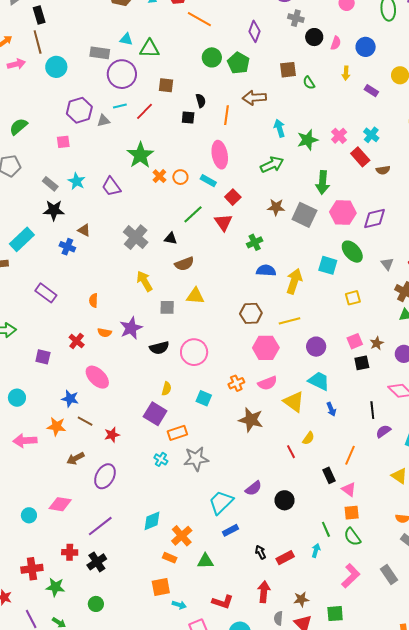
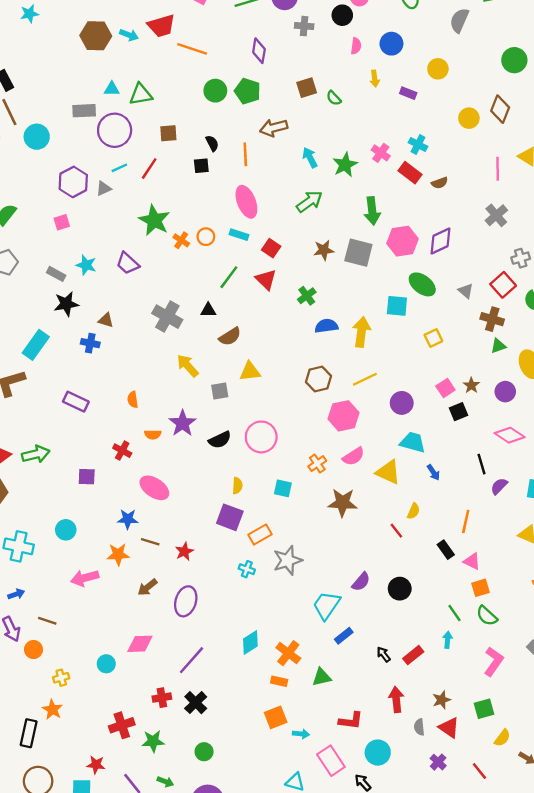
black circle: (314, 37) -> (342, 15), moved

